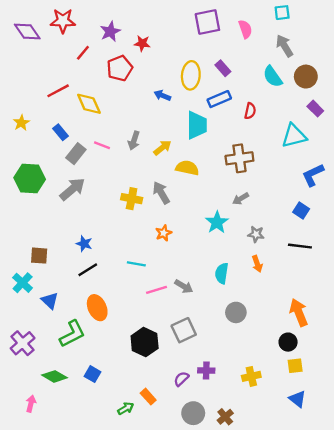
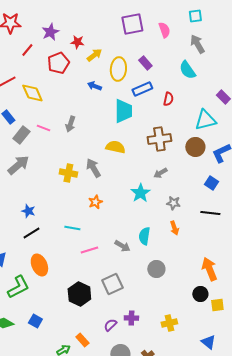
brown circle: (306, 77) -> (195, 147), moved
yellow arrow: (162, 148) -> (94, 55), moved
gray arrow: (184, 286) -> (122, 246), moved
yellow square: (295, 366) -> (217, 305), moved

